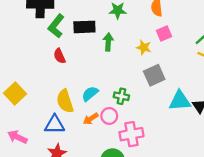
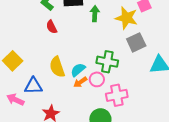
yellow star: (144, 47) -> (126, 18), size x1.6
cyan semicircle: (90, 94) -> (78, 70), moved
green cross: (121, 96) -> (107, 62), size x1.5
blue triangle: (55, 125) -> (33, 86), moved

